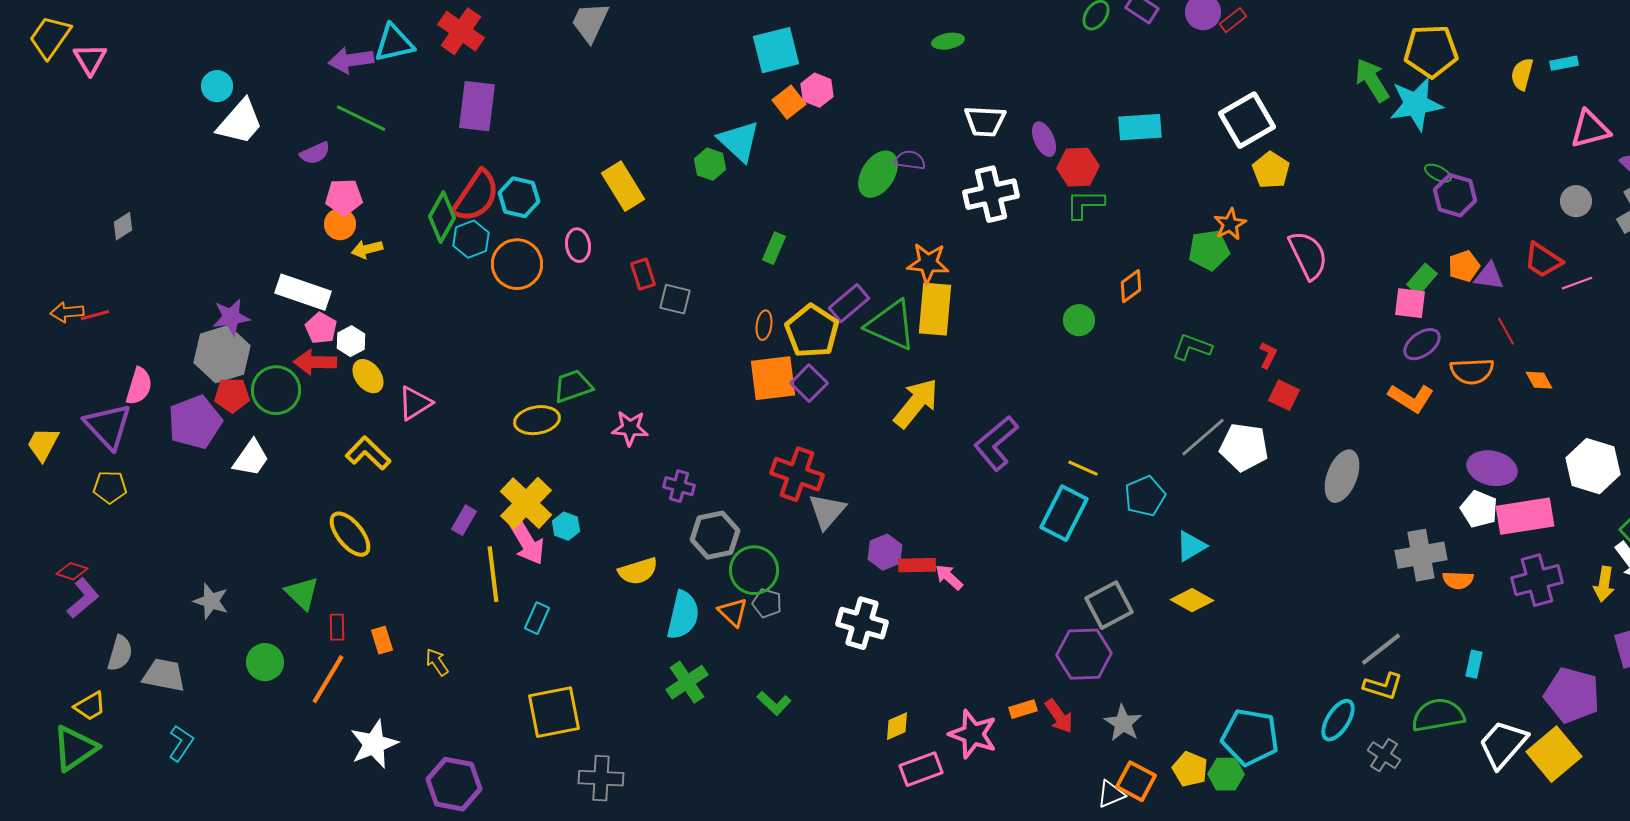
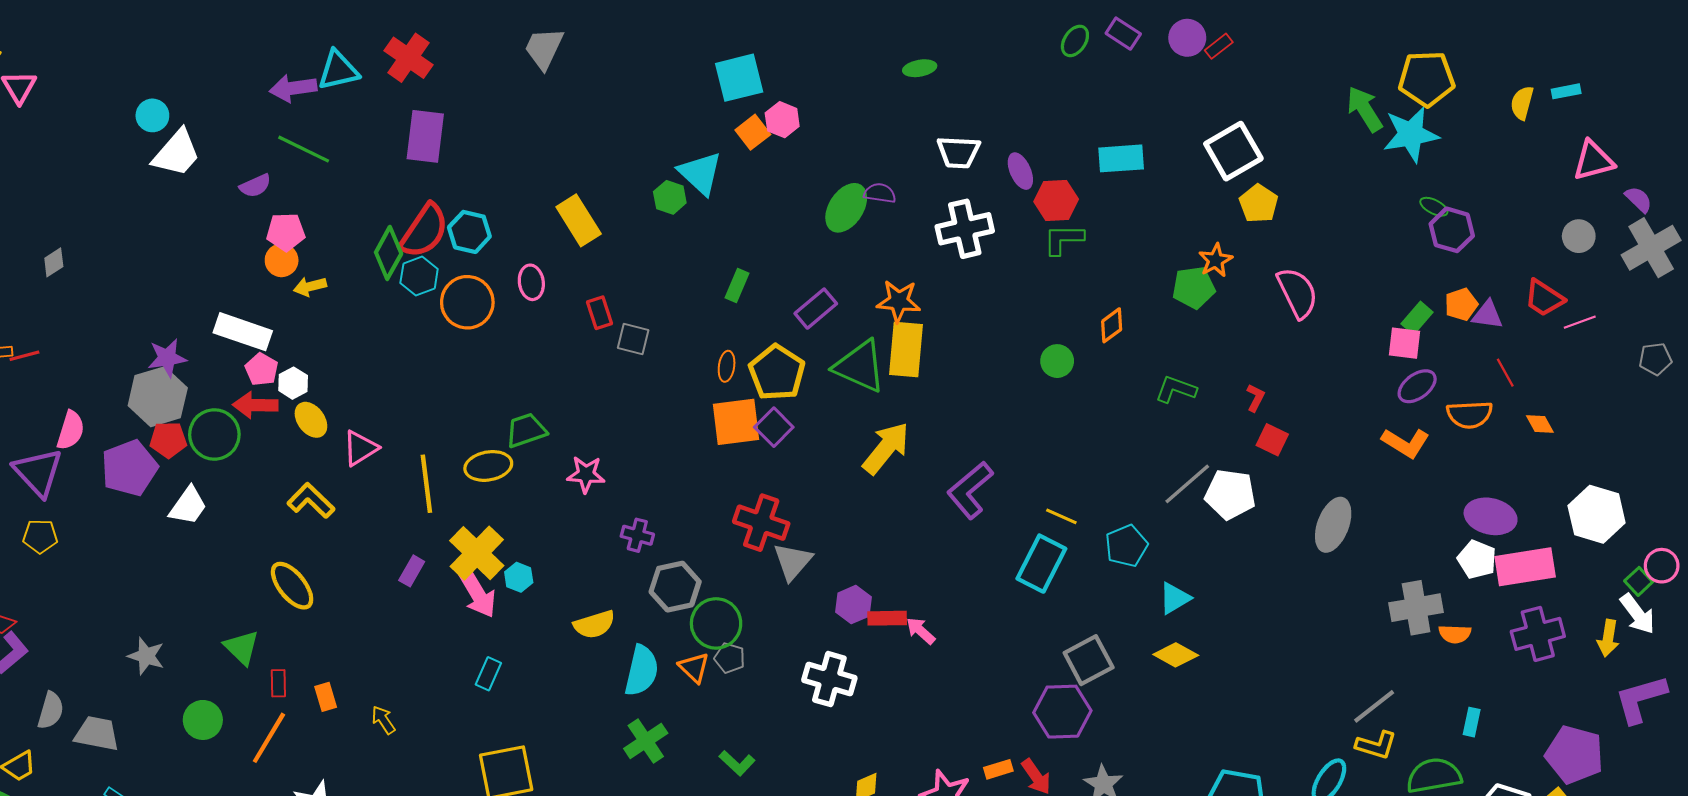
purple rectangle: (849, 303) -> (816, 309), moved
yellow line: (493, 574) -> (426, 484), moved

